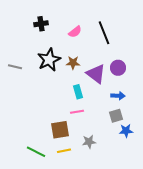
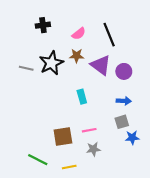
brown star: (73, 63) -> (77, 56), moved
gray line: (15, 67) -> (26, 68), moved
purple triangle: (96, 74) -> (101, 65), moved
pink line: (77, 112) -> (89, 130), moved
yellow line: (64, 151) -> (69, 167), moved

